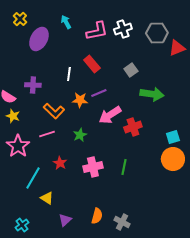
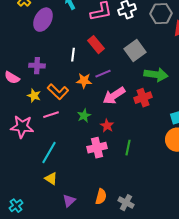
gray square: (131, 70) -> (135, 51), size x1.5
yellow star: (13, 116) -> (34, 96), moved
red cross: (133, 127) -> (143, 98), moved
pink star: (18, 146) -> (22, 127), turned -30
red star: (60, 163) -> (107, 126), moved
cyan line: (33, 178) -> (49, 153), moved
cyan cross: (22, 225) -> (16, 206), moved

